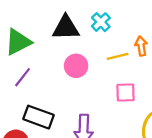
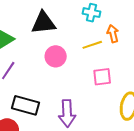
cyan cross: (101, 22) -> (91, 13), moved, turned -30

